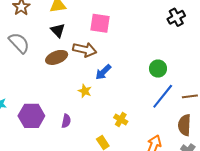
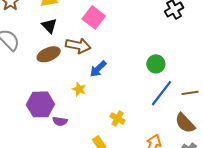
pink square: (100, 23) -> (94, 17), turned 30
purple hexagon: (31, 116) -> (40, 104), moved
purple semicircle: (66, 121) -> (60, 121), turned 88
brown semicircle: (184, 125) -> (185, 123), turned -45

